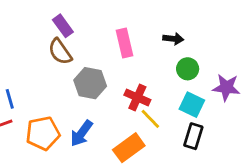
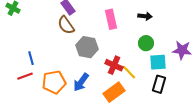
green circle: (188, 69) -> (146, 43), moved
red cross: (137, 97) -> (114, 65), moved
cyan square: (192, 105) -> (158, 62), turned -30

